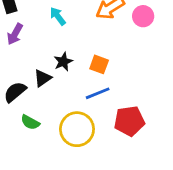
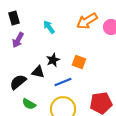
black triangle: (43, 78) -> (38, 72), turned 48
blue line: (98, 93) -> (63, 82), moved

